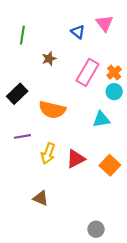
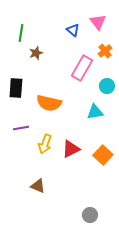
brown star: (49, 59) -> (36, 53), moved
orange cross: (114, 72) -> (105, 51), moved
black rectangle: (17, 94) -> (16, 88), turned -42

